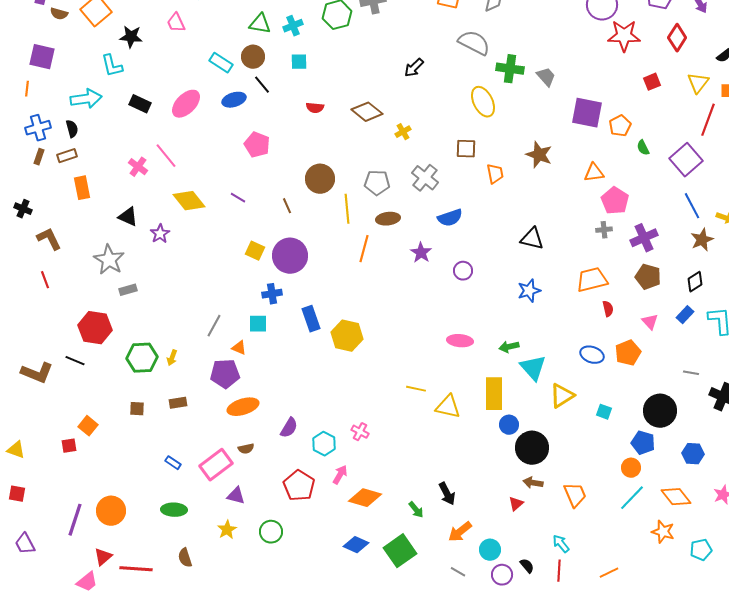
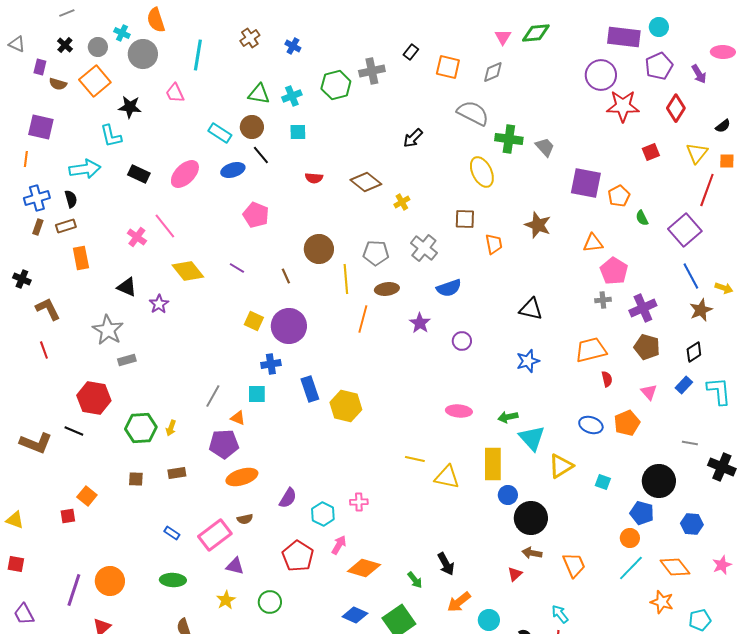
pink cross: (360, 432) -> (359, 502), turned -30

